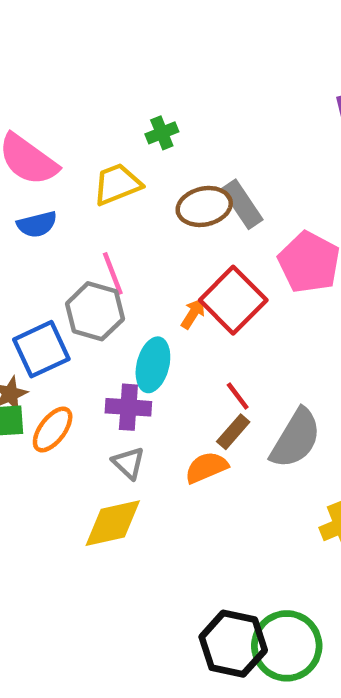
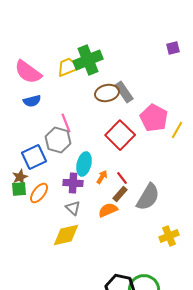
green cross: (162, 133) -> (88, 60), size x2.0
yellow trapezoid: (117, 184) -> (68, 67), moved
orange arrow: (193, 314) -> (102, 177), moved

